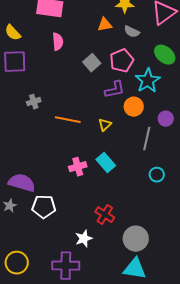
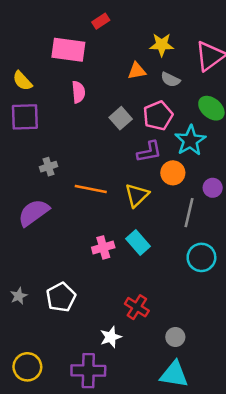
yellow triangle: (105, 125) -> (137, 195), size x1.5
cyan circle: (157, 175) -> (201, 257), size x1.5
purple semicircle: (22, 183) -> (34, 213), moved, turned -52
white pentagon: (44, 207) -> (61, 297), turned -30
gray circle: (136, 239) -> (175, 337), size x0.6

